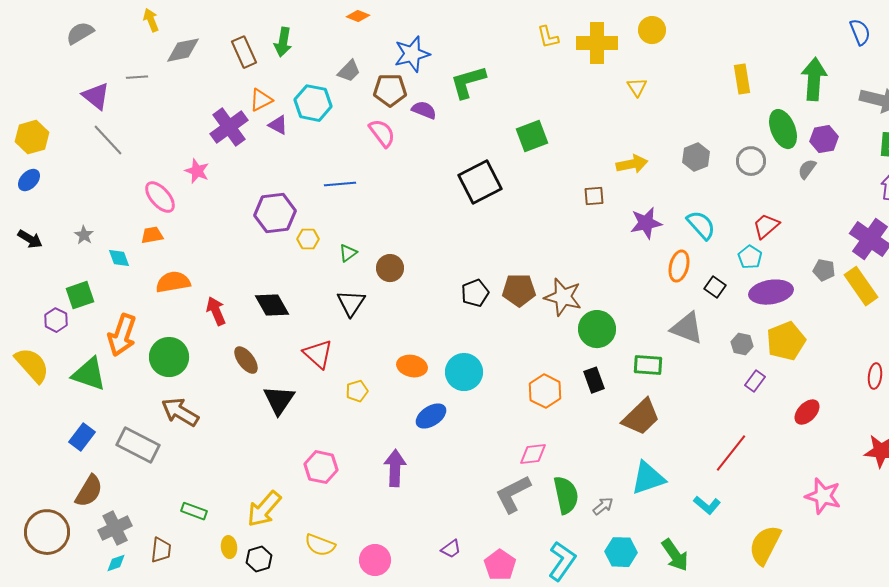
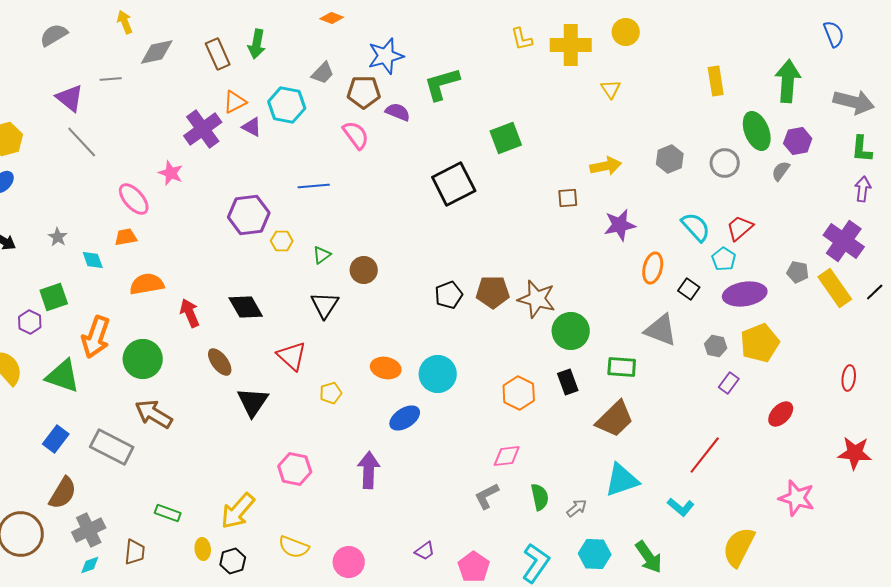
cyan semicircle: (701, 225) -> (696, 227), moved
gray L-shape: (513, 494) -> (487, 496), size x0.7
green semicircle: (566, 495) -> (540, 497), size x0.7

